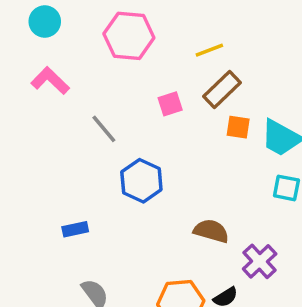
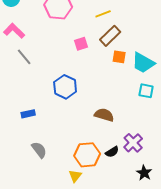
gray line: (104, 129) -> (24, 57), moved
purple cross: (260, 261) -> (133, 143), moved

